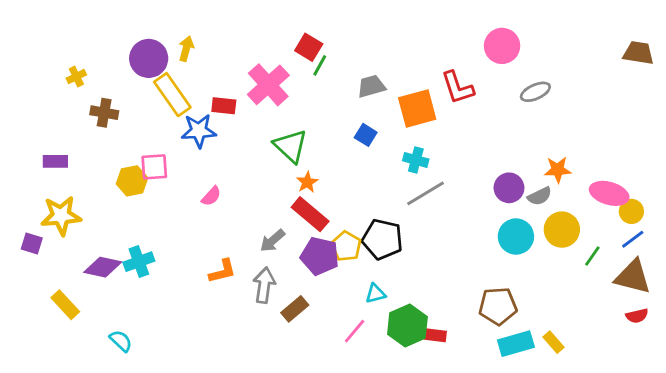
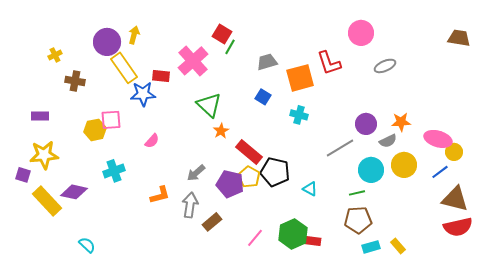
purple circle: (509, 188) -> (366, 124), moved
gray line: (426, 193) -> (340, 148), moved
red rectangle: (310, 214) -> (249, 152), moved
blue line: (633, 239) -> (440, 172), moved
green line: (592, 256) -> (357, 193), moved, turned 42
cyan cross: (139, 262) -> (114, 171), moved
cyan triangle: (375, 294) -> (310, 189), moved, turned 42
yellow rectangle: (65, 305) -> (47, 201), moved, size x1.4
red semicircle: (637, 316) -> (458, 227), size x1.8
cyan rectangle: (516, 344) -> (371, 247), size x0.7

